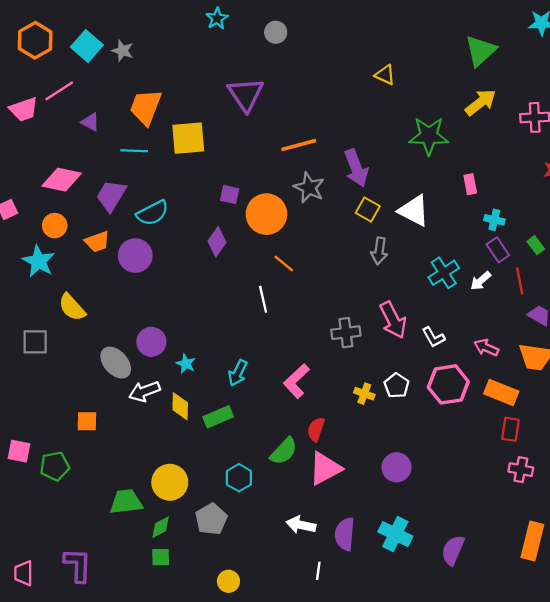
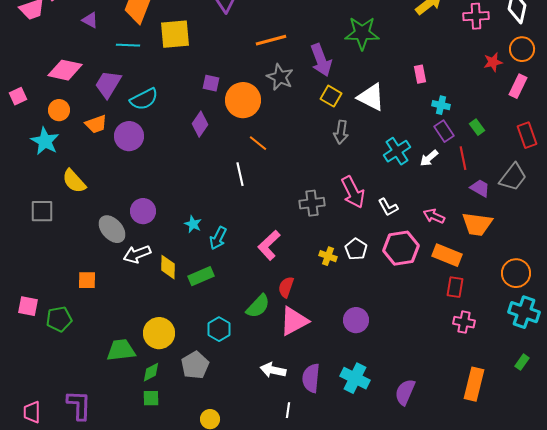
green star: (429, 136) -> (362, 33), moved
cyan star: (186, 364) -> (193, 224), moved

